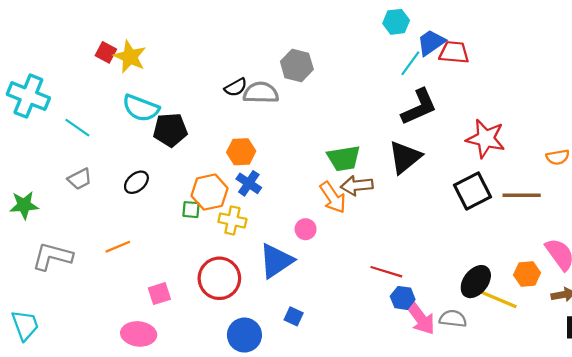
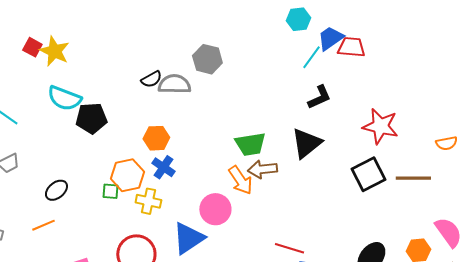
black L-shape: (419, 107) -> (319, 97), size x0.7
black ellipse: (136, 182) -> (56, 190), moved
pink circle: (306, 229) -> (215, 209), size x1.6

